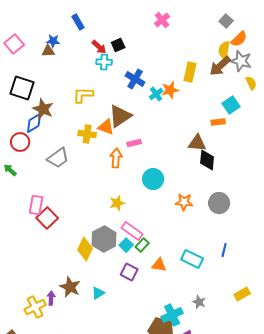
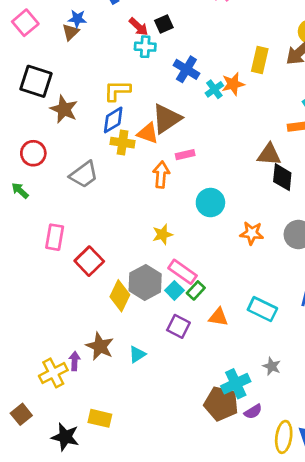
brown triangle: (48, 51) -> (71, 32), turned -40
blue diamond: (34, 123) -> (113, 120), moved
red square: (47, 218) -> (89, 261), moved

